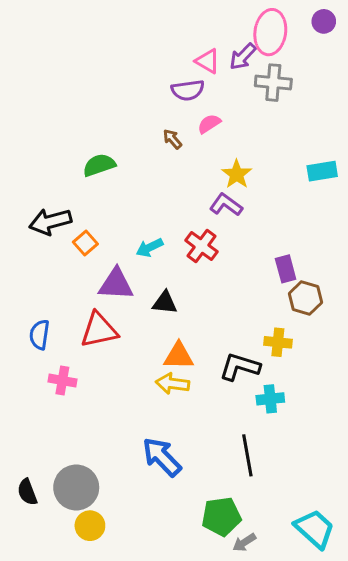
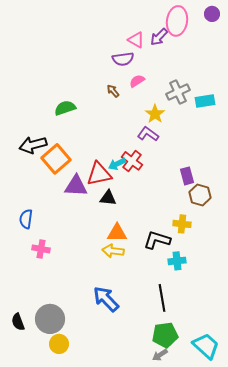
gray cross: (273, 83) -> (178, 92), moved, turned -30
cyan rectangle: (322, 171) -> (205, 101), moved
orange square: (85, 243) -> (56, 159), size x1.8
cyan arrow: (150, 248) -> (117, 164), moved
red triangle: (99, 330) -> (99, 174), moved
green pentagon: (221, 516) -> (165, 335), moved

